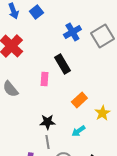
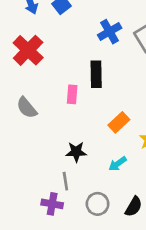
black rectangle: (62, 64) -> (96, 74), turned 30
gray line: (47, 142) -> (65, 181), moved

